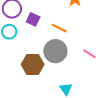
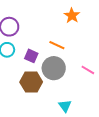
purple square: (33, 19) -> (31, 56), moved

